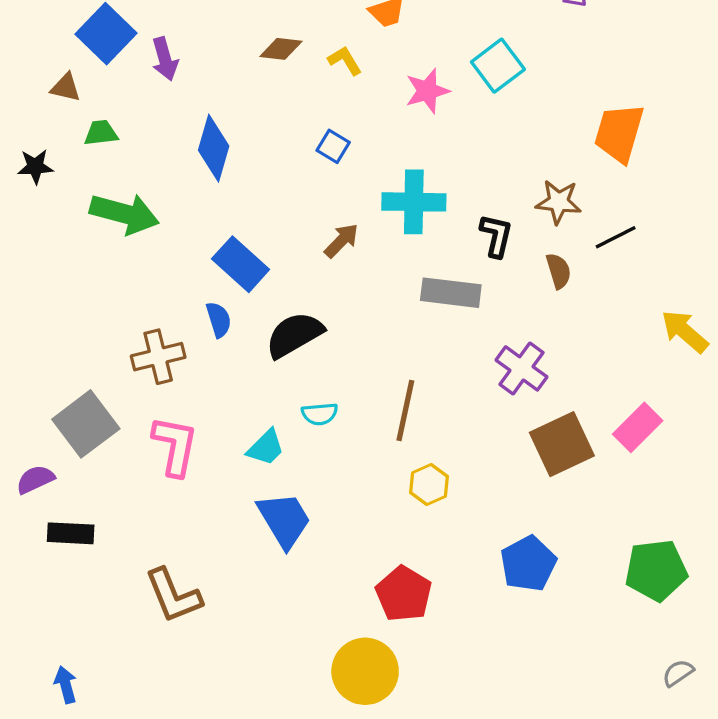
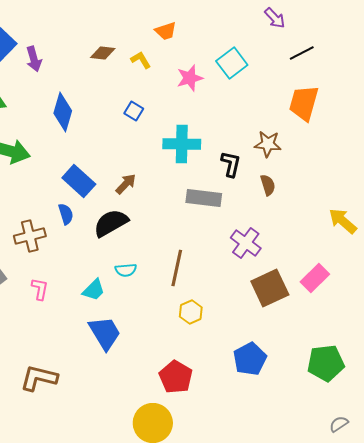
black line: (616, 237) -> (302, 53), moved
brown arrow: (342, 241) -> (126, 184), moved
pink L-shape: (175, 446) -> (40, 289), size x0.6
brown L-shape: (173, 596) -> (39, 378), turned 126

